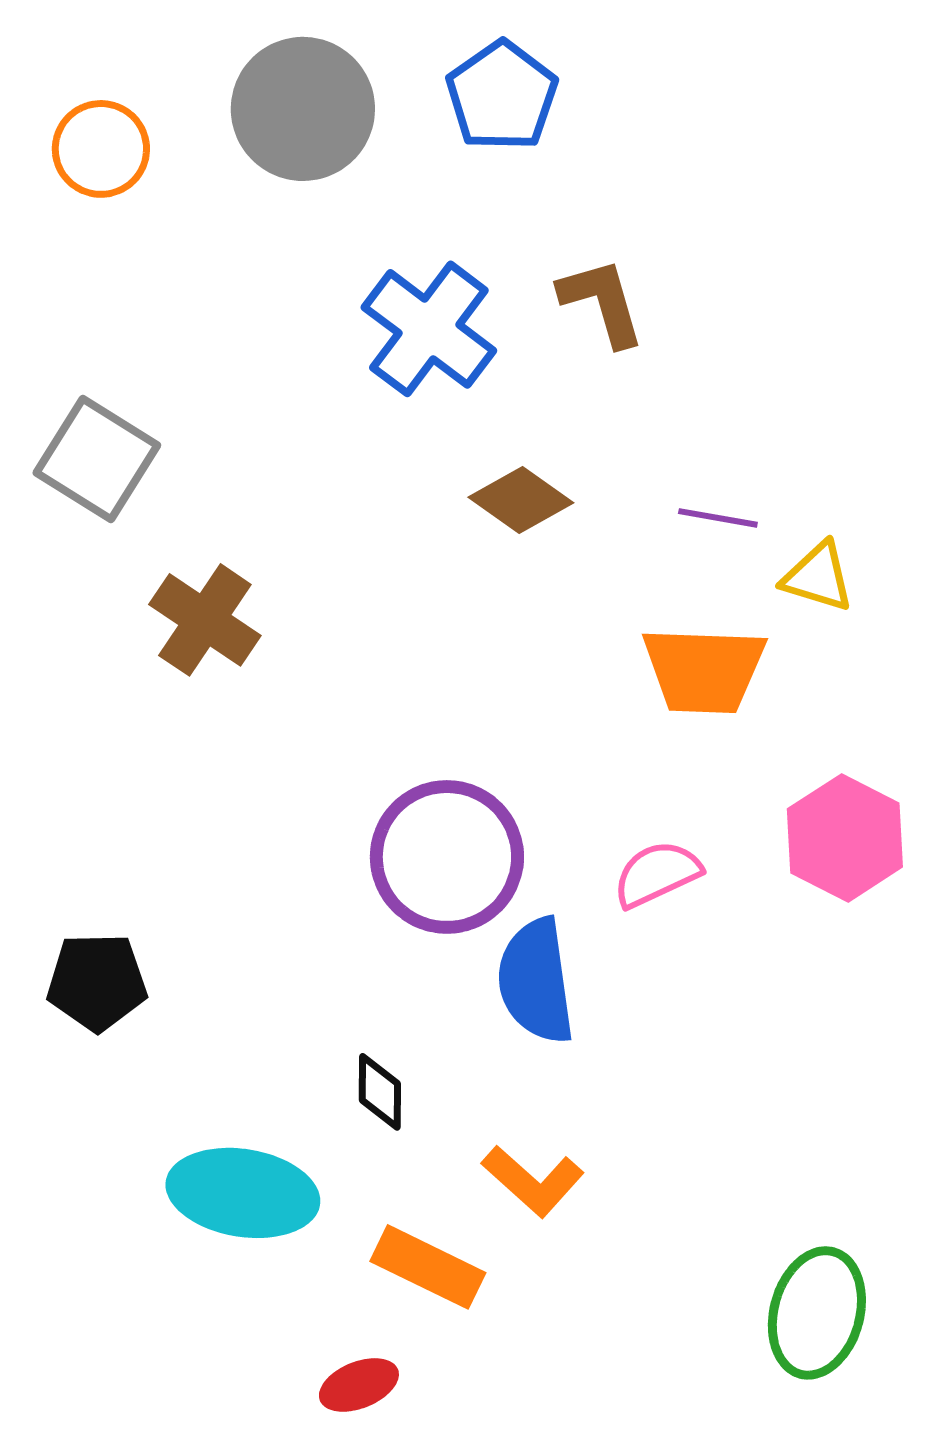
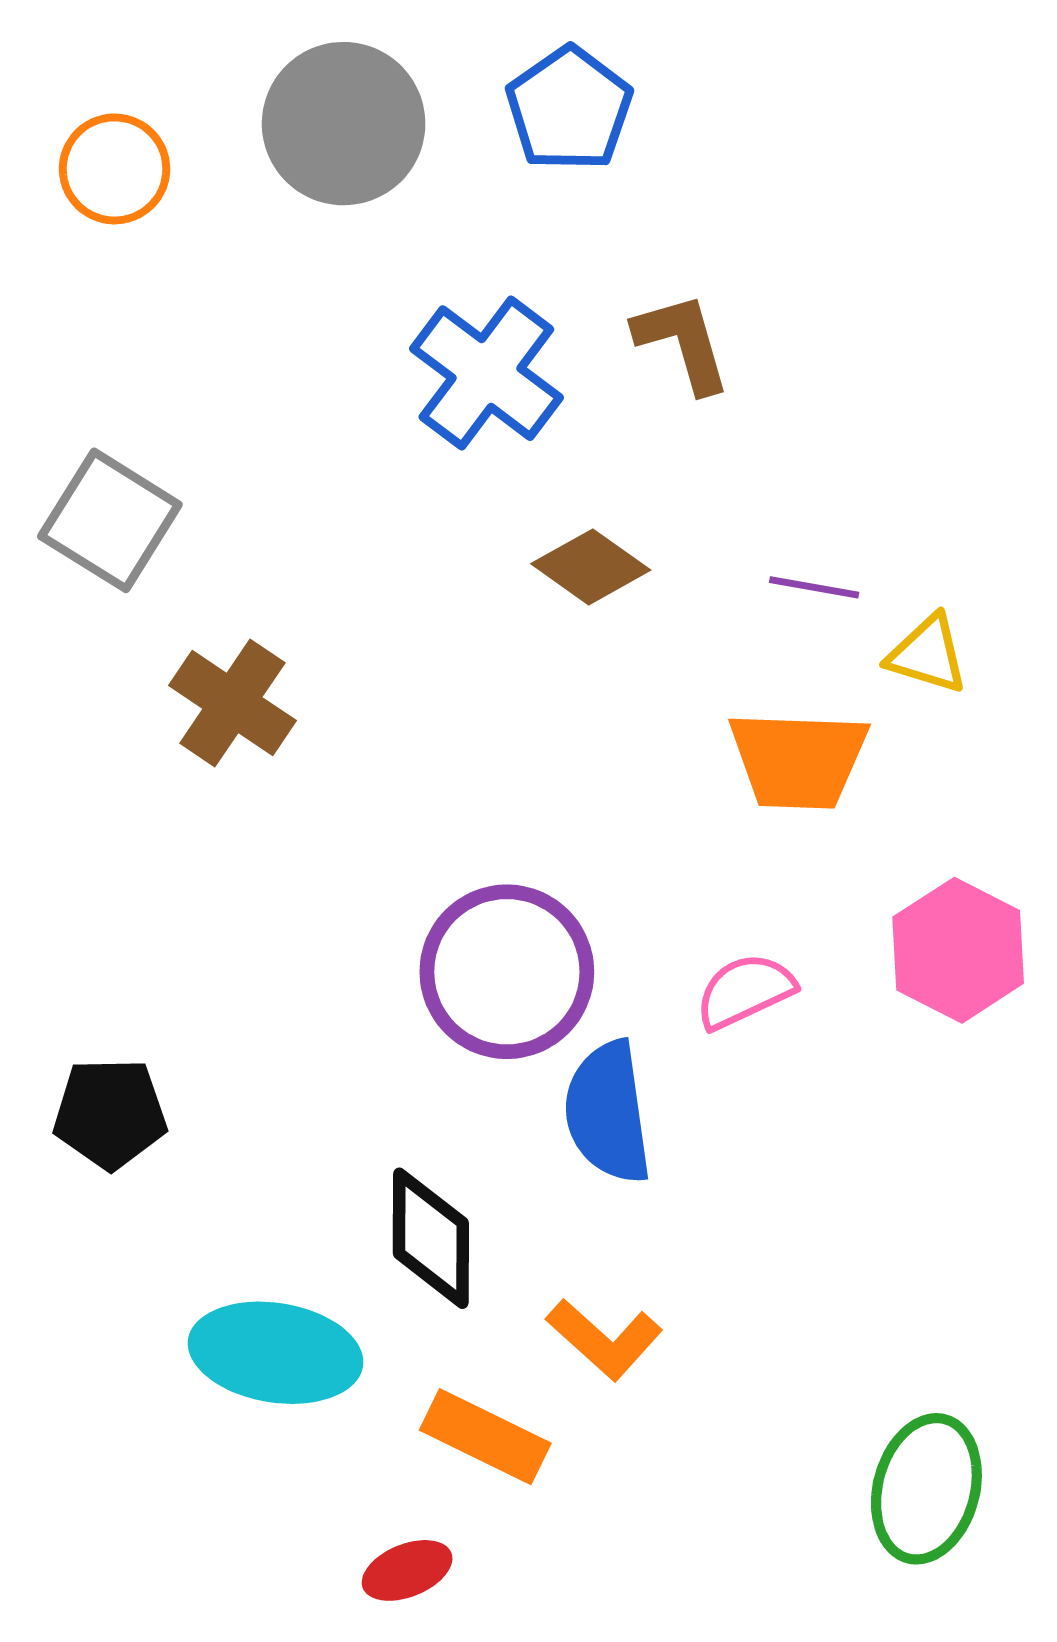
black diamond: (380, 1092) -> (431, 1238), size x1.6

